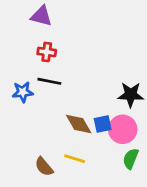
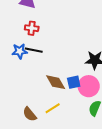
blue star: (23, 92) -> (20, 51), moved
yellow line: (75, 159) -> (53, 108), turned -49

